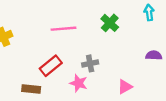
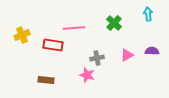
red rectangle: (51, 66) -> (53, 45), moved, turned 48
pink triangle: (125, 87) -> (127, 55), moved

